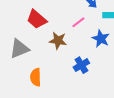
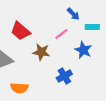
orange semicircle: (36, 77) -> (19, 88), turned -84

